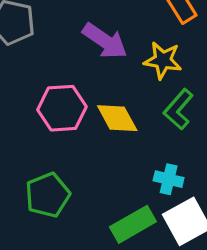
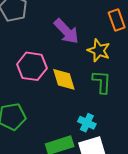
green L-shape: (178, 109) -> (102, 82), turned 130

